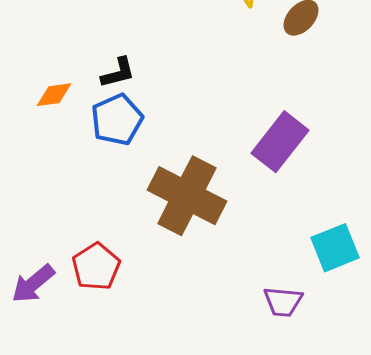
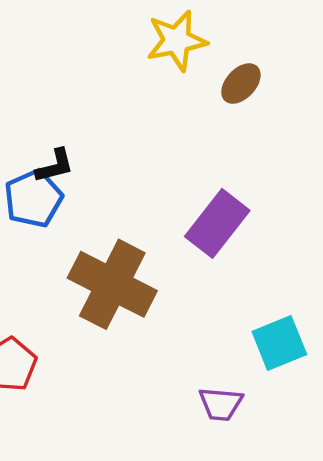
black L-shape: (118, 73) -> (55, 166), moved

